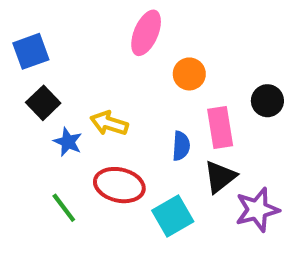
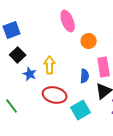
pink ellipse: (146, 33) -> (68, 21), turned -45
yellow arrow: (109, 123) -> (50, 65), turned 72
green line: (64, 208) -> (12, 106), moved

